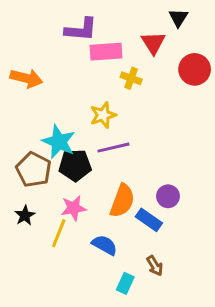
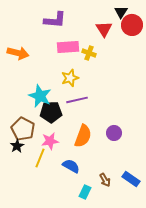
pink rectangle: (106, 52) -> (68, 47), moved
red circle: (195, 69) -> (132, 25), moved
brown pentagon: (34, 170) -> (23, 129), moved
blue rectangle: (149, 220) -> (131, 179), moved

